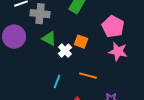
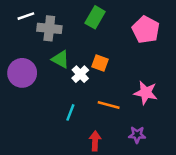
pink pentagon: (113, 27) -> (146, 30), moved
purple circle: (14, 37) -> (22, 73), moved
pink star: (118, 52) -> (146, 93), moved

